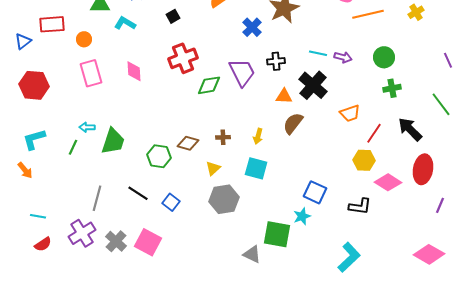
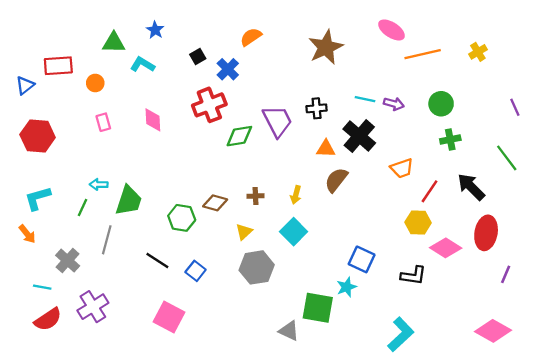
blue cross: (252, 27) -> (228, 69), moved
pink rectangle: (91, 73) -> (103, 122), size x0.6
cyan square: (256, 168) -> (294, 232), turned 30
gray line: (97, 198) -> (107, 240), moved
gray cross: (116, 241) -> (68, 261), moved
red semicircle: (43, 244) -> (48, 319), size x1.4

